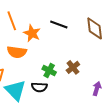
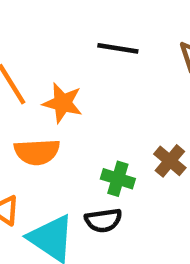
black line: (59, 25) -> (118, 48), moved

